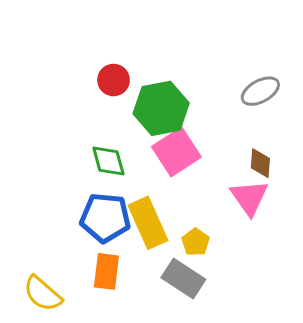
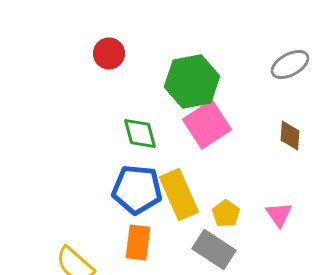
red circle: (114, 80) -> (109, 54), moved
pink triangle: (249, 197) -> (279, 214), moved, size x0.7

